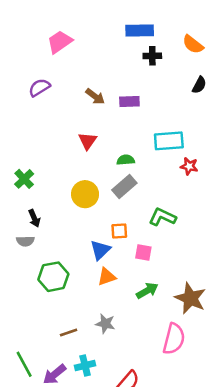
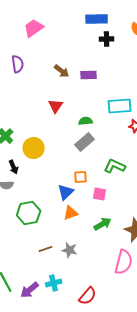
purple semicircle: (39, 88) -> (18, 64), turned 114
yellow circle: (85, 194) -> (34, 148), moved
brown line: (69, 333) -> (46, 249), moved

